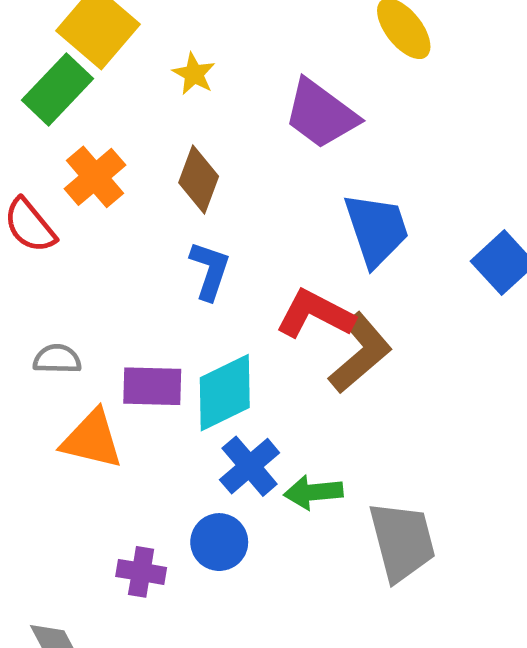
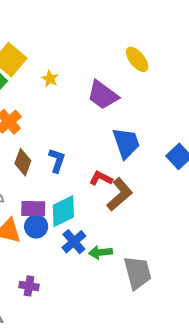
brown diamond: (199, 180) -> (23, 162), moved
red L-shape: (315, 314) -> (101, 178), size x0.7
blue circle: (219, 542) -> (36, 227), moved

